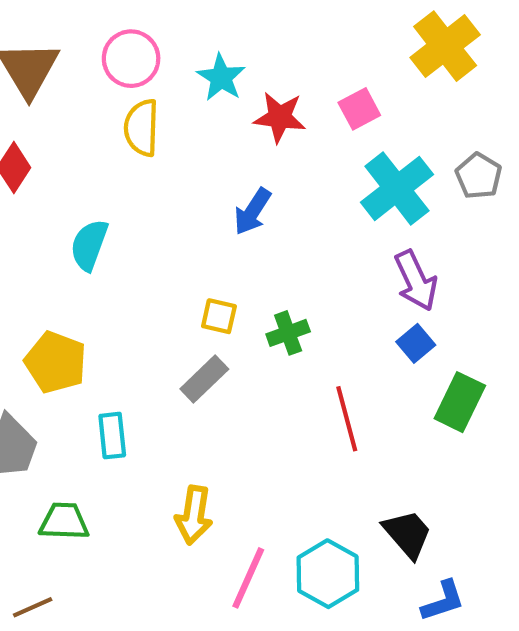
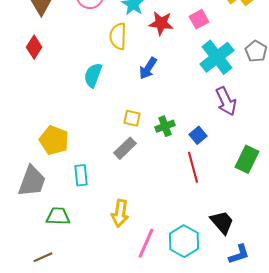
yellow semicircle: (142, 128) -> (118, 36), moved
cyan semicircle: (89, 245) -> (93, 75), moved
blue square: (416, 343) -> (198, 135), moved

